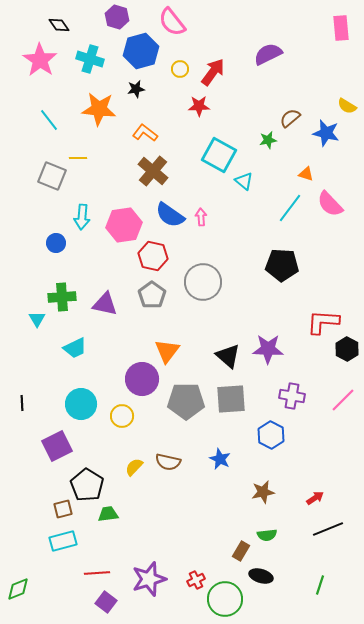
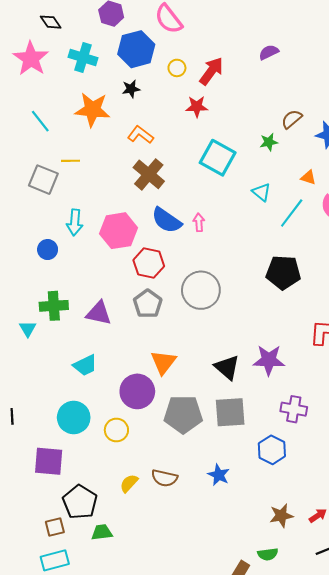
purple semicircle: (268, 54) -> (269, 52), size x0.7
cyan triangle: (244, 181) -> (261, 192), moved
cyan trapezoid: (75, 348) -> (85, 365), moved
purple square: (57, 446) -> (49, 461), turned 32
brown star: (263, 492) -> (281, 516), moved

